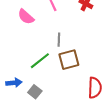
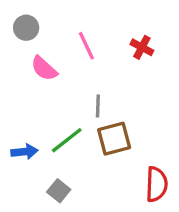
blue arrow: (14, 83) -> (24, 152), moved

